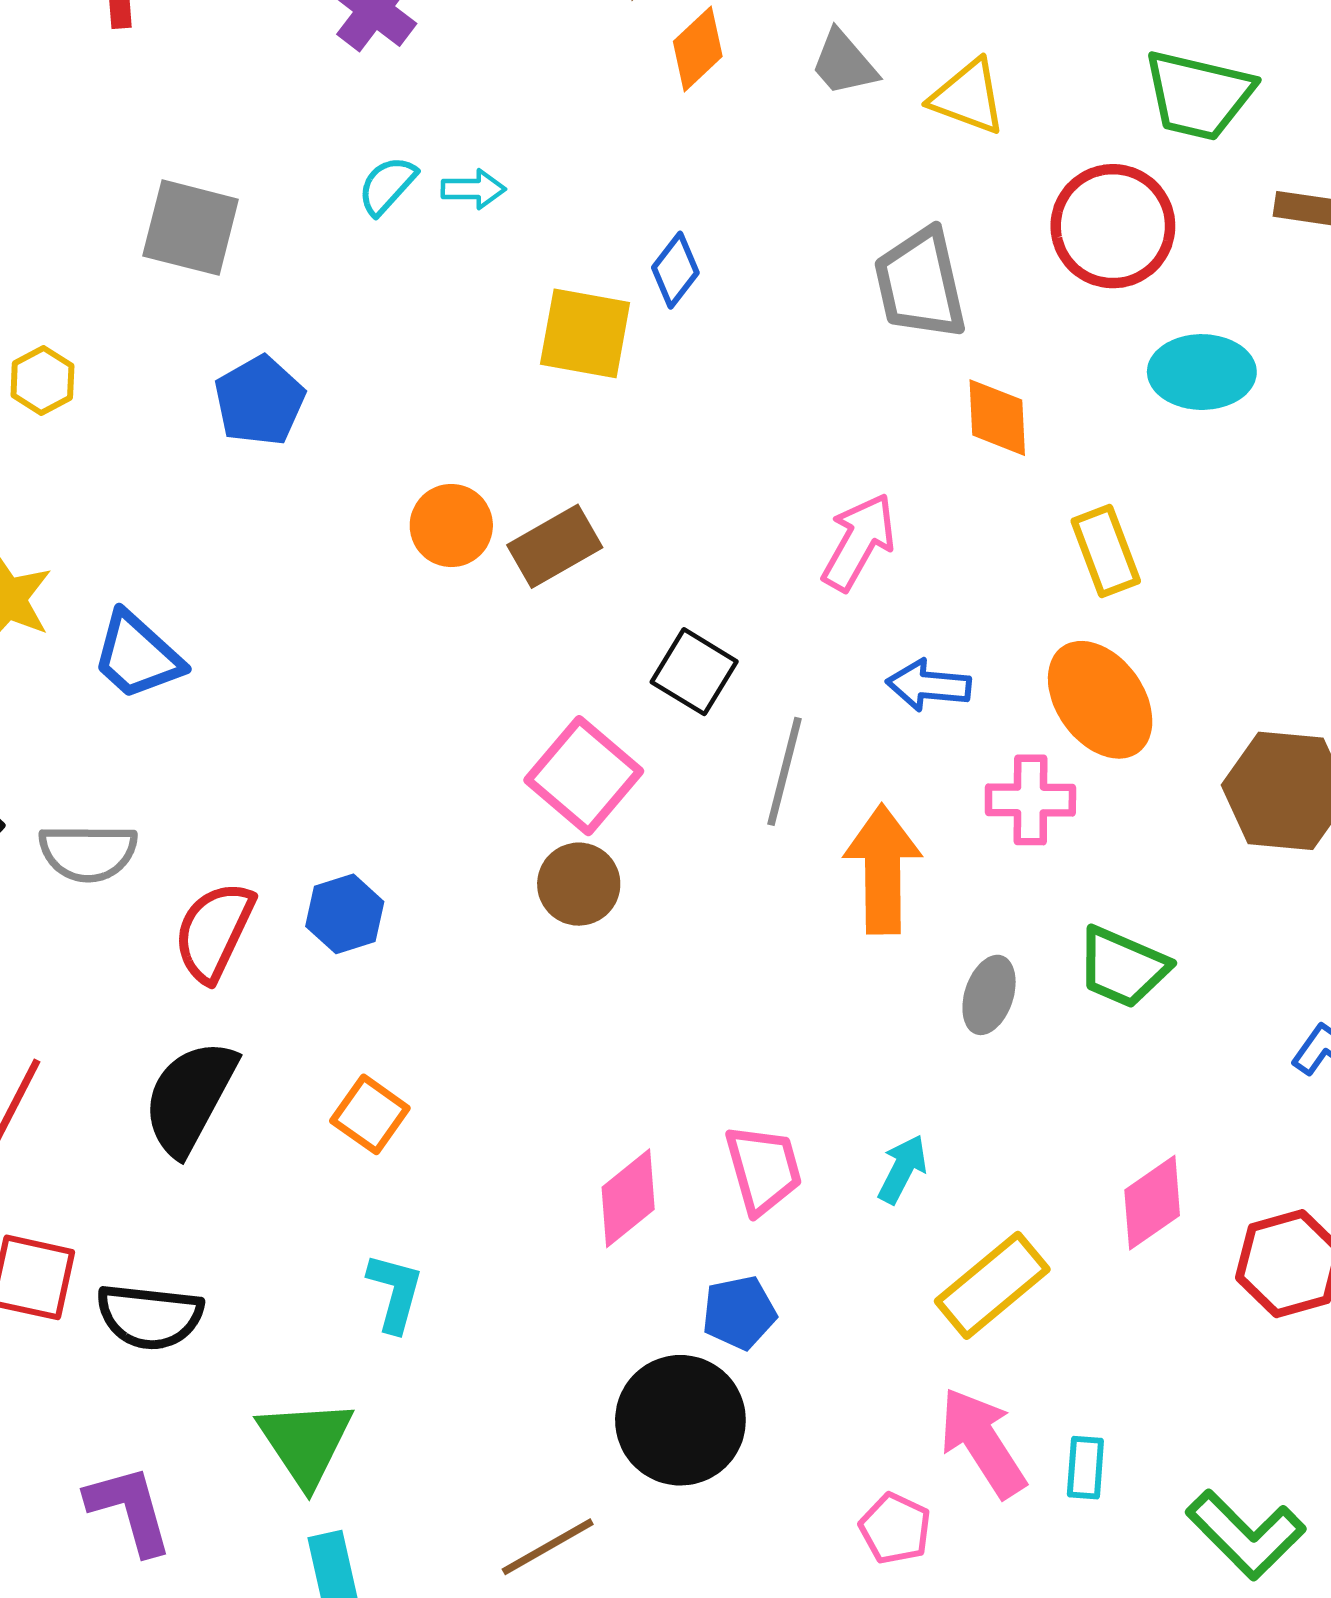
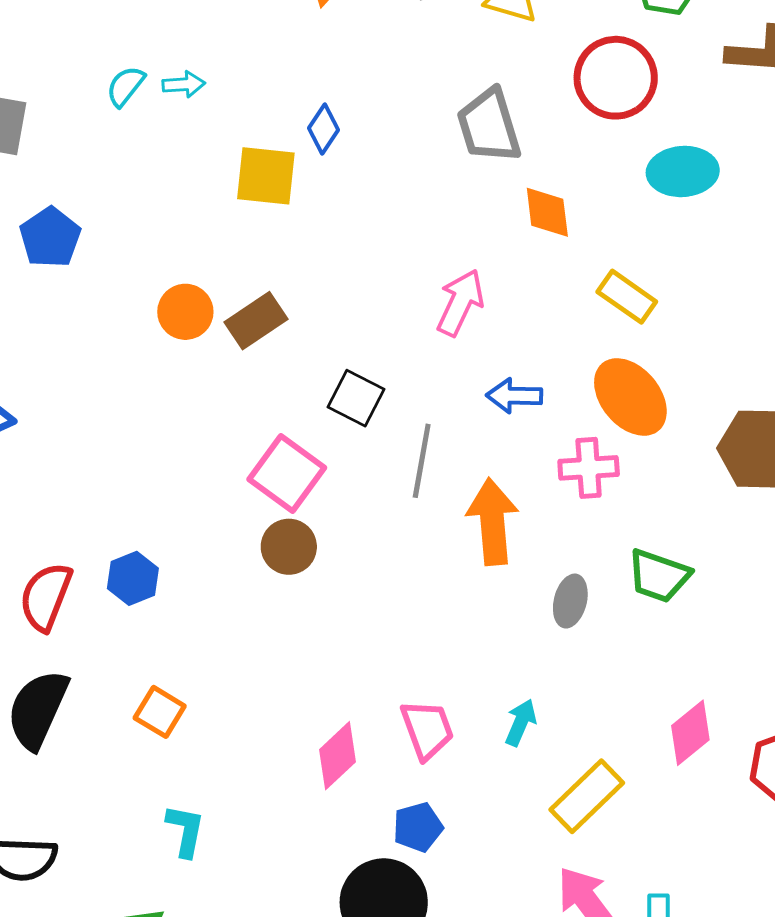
yellow rectangle: (1106, 551) -> (627, 297), turned -30

